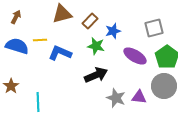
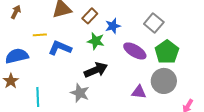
gray square: (154, 28) -> (154, 23), turned -36
blue semicircle: (17, 46) -> (17, 56), moved, turned -30
gray star: (116, 98) -> (80, 93), moved

